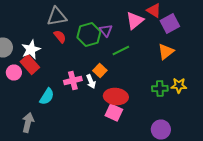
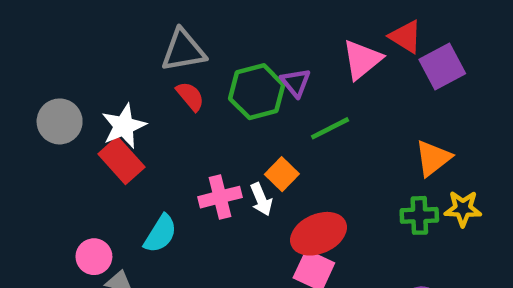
orange triangle: (166, 52) -> (433, 158), moved
pink circle: (14, 72) -> (94, 257), moved
red ellipse: (116, 96) -> (319, 234), turned -30

